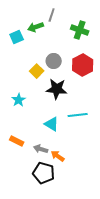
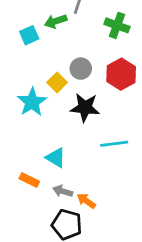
cyan star: (19, 100) -> (32, 102), moved, size x1.5
cyan triangle: (52, 124) -> (56, 158), moved

